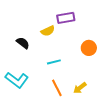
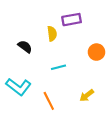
yellow semicircle: (48, 31) -> (52, 34), turned -72
orange line: (57, 88) -> (49, 101), moved

